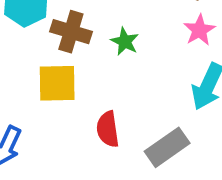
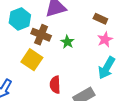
yellow square: (57, 83) -> (32, 60), turned 30

